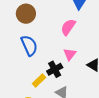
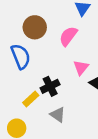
brown circle: (26, 14) -> (35, 27), moved
pink triangle: (70, 54) -> (81, 68), moved

